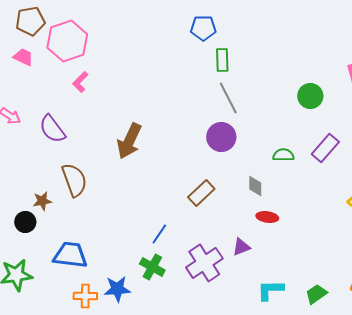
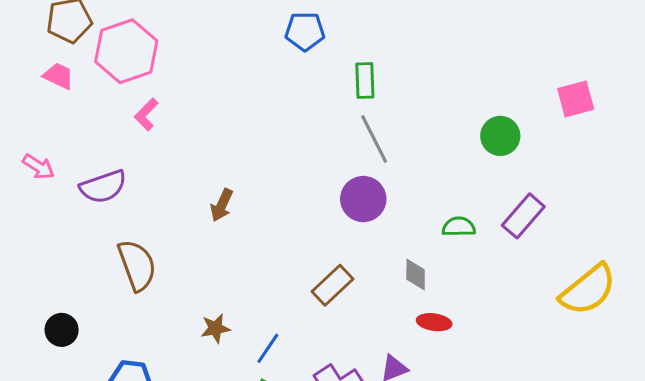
blue pentagon: (203, 28) -> (305, 31), moved
purple semicircle: (52, 129) -> (103, 187), turned -72
brown arrow: (129, 141) -> (222, 205), size x0.6
brown star: (42, 201) -> (216, 328), moved

